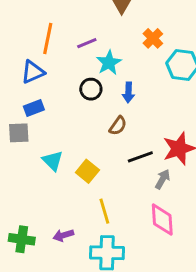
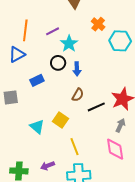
blue arrow: (128, 92) -> (77, 69), moved
blue rectangle: (34, 108) -> (37, 80), moved
brown semicircle: (118, 126) -> (78, 95), moved
cyan triangle: (53, 161) -> (37, 127), moved
gray arrow: (163, 179) -> (120, 125), moved

